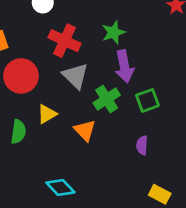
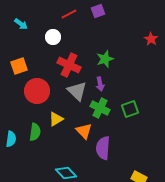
purple arrow: (124, 66) -> (100, 84), moved, size x0.6
green cross: (107, 99) -> (100, 108), turned -30
purple semicircle: (142, 145) -> (103, 148), moved, size x1.6

